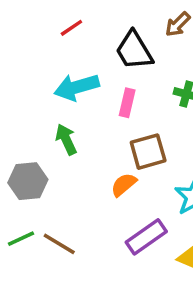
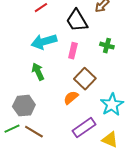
brown square: (148, 152) -> (85, 79), turned -30
gray hexagon: (28, 181) -> (24, 106), moved

